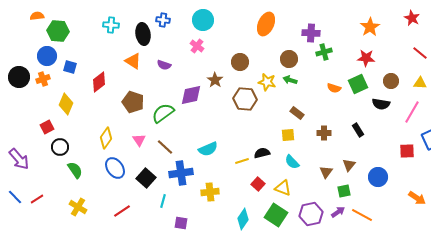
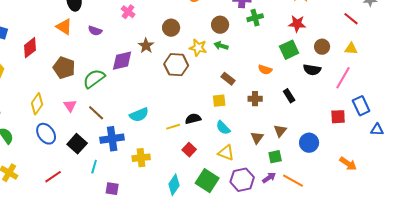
orange semicircle: (334, 88) -> (265, 70), moved
yellow triangle: (283, 188) -> (226, 153), moved

